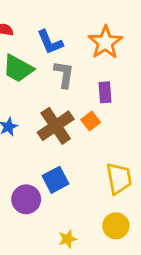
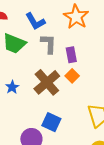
purple rectangle: (105, 92) -> (71, 55), moved
blue square: (55, 180) -> (51, 122), turned -30

